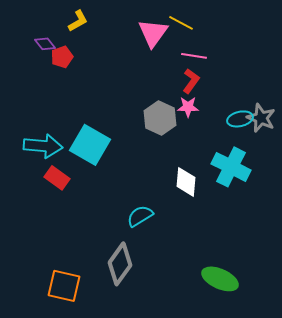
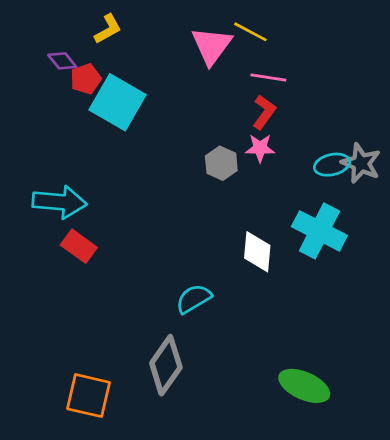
gray hexagon: (160, 118) -> (221, 163), size x0.7
cyan square: (90, 145) -> (118, 102), moved

